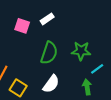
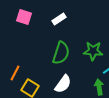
pink square: (22, 26) -> (24, 17), moved

